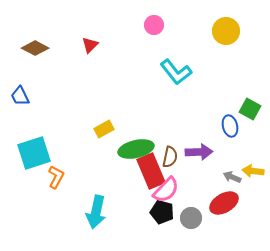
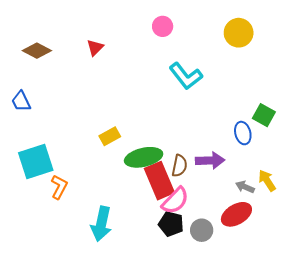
yellow arrow: (253, 171) -> (267, 181), turned 50

